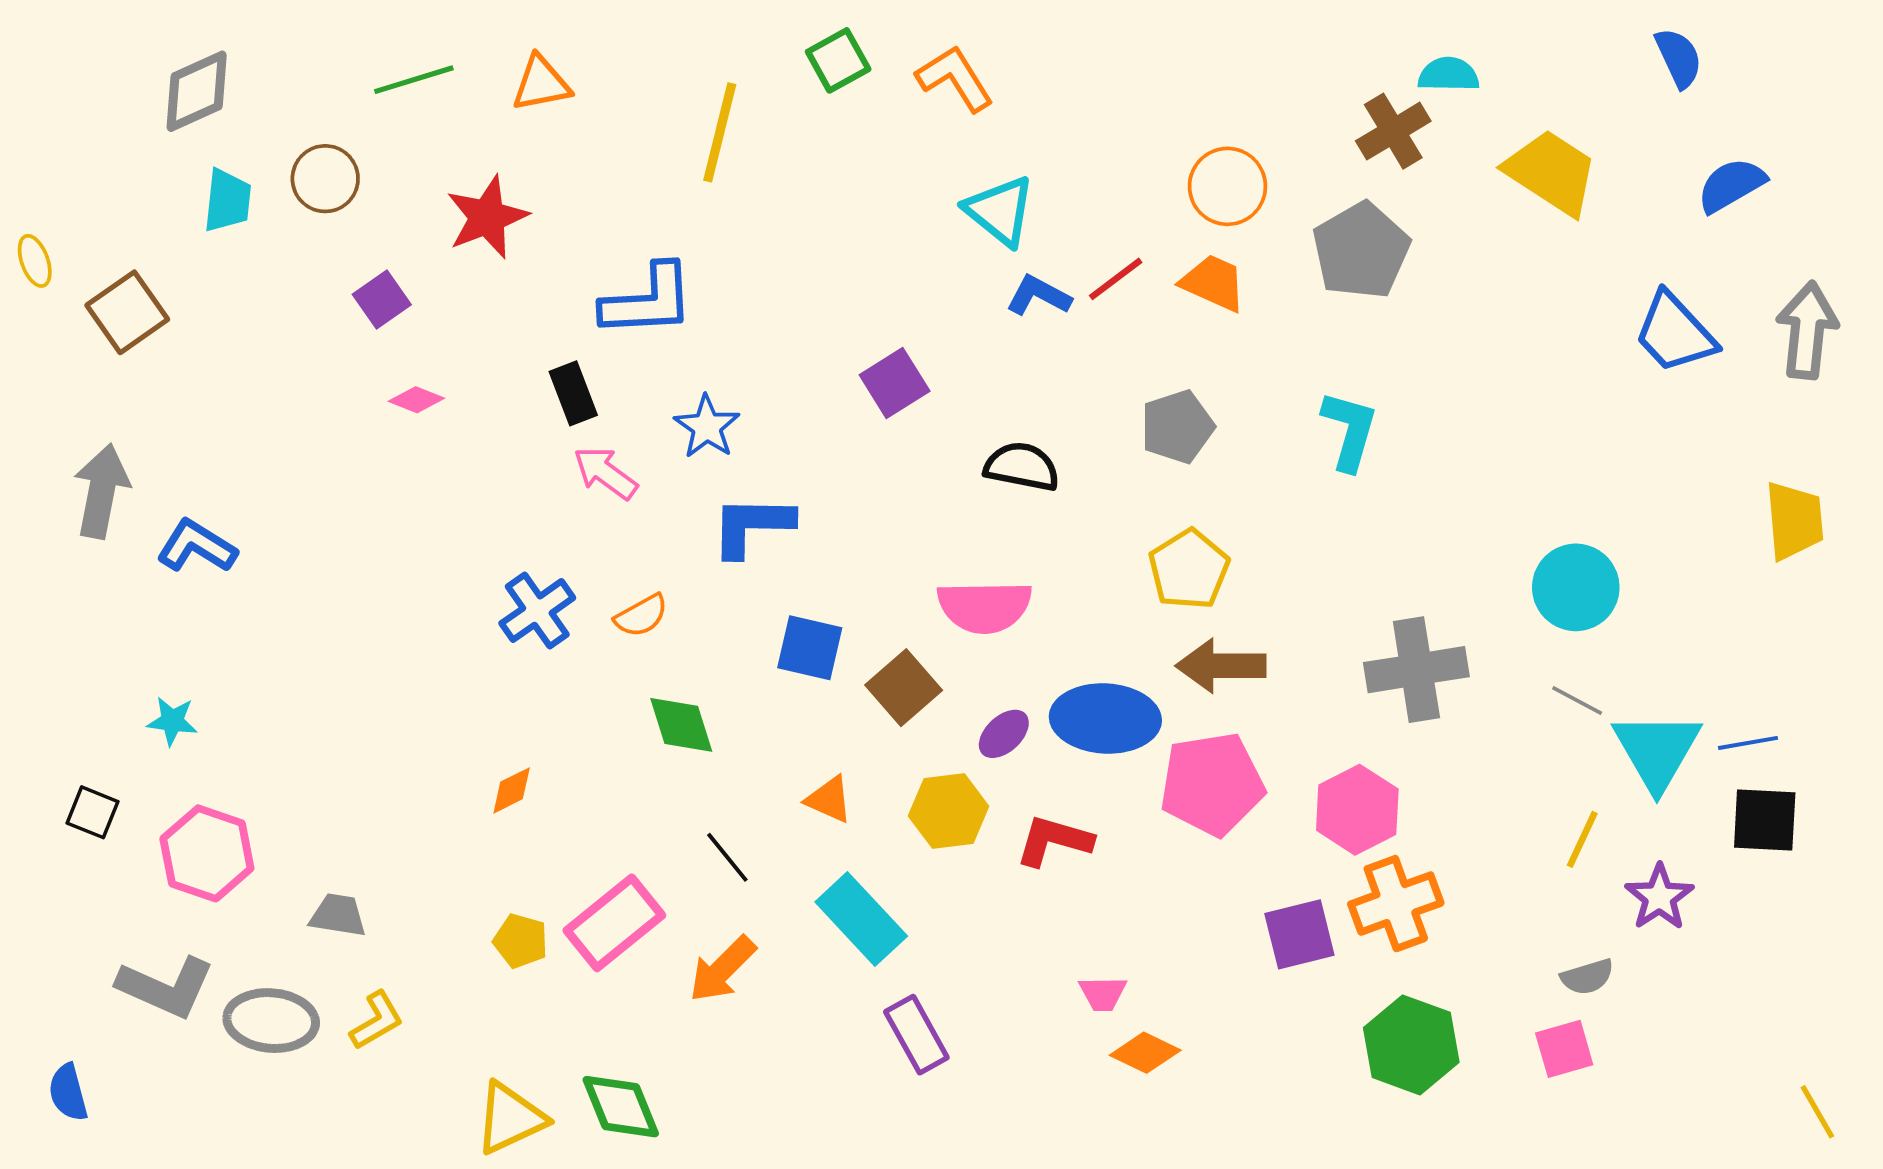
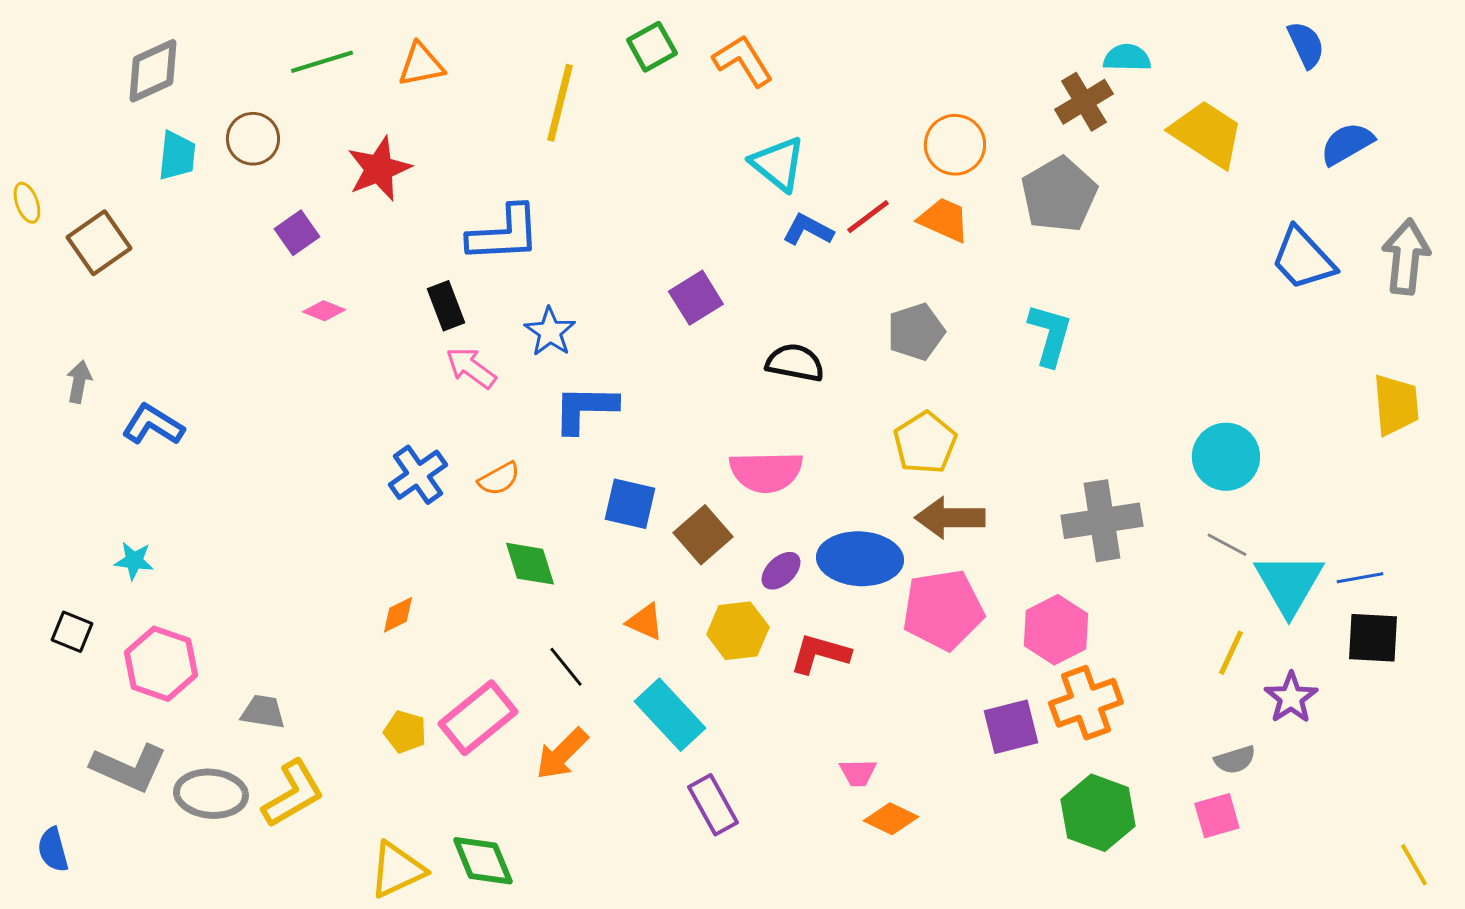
gray arrow: (102, 491) -> (79, 382), size x0.6
yellow L-shape: (377, 1021) -> (293, 794), size x1.5

